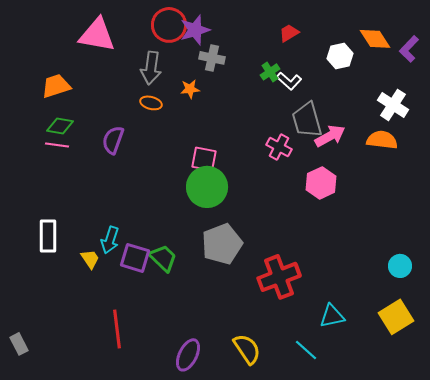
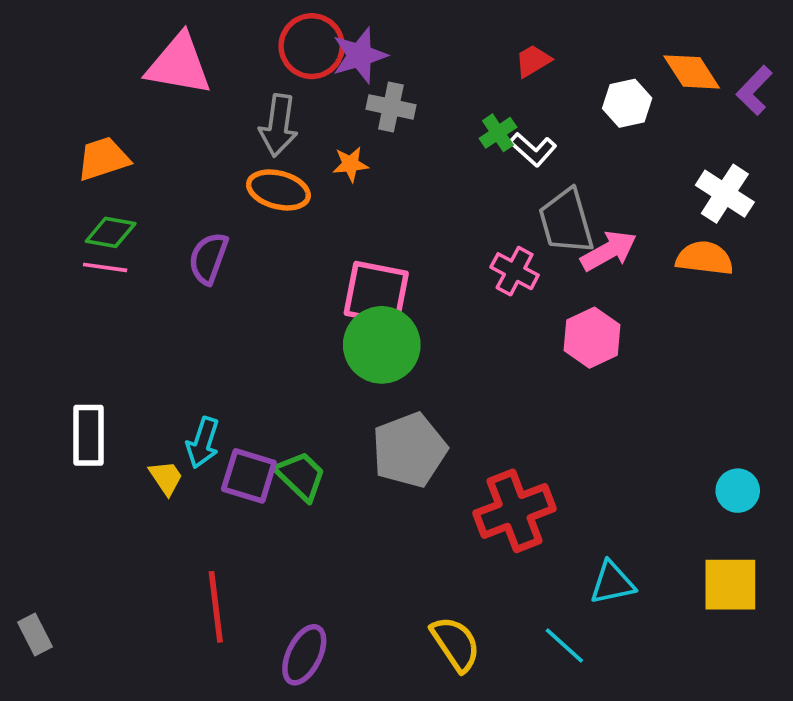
orange ellipse: (151, 103) -> (278, 190), size x1.5
pink square: (204, 159) -> (376, 293), size x1.4
yellow square: (396, 317) -> (730, 585), turned 32
purple ellipse: (188, 355) -> (304, 655), moved

